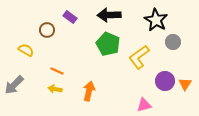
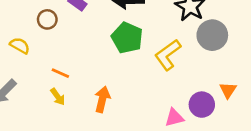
gray circle: (173, 42) -> (212, 35), size x1.5
purple circle: (165, 81) -> (202, 105), moved
yellow arrow: (55, 89) -> (58, 97), turned -136

